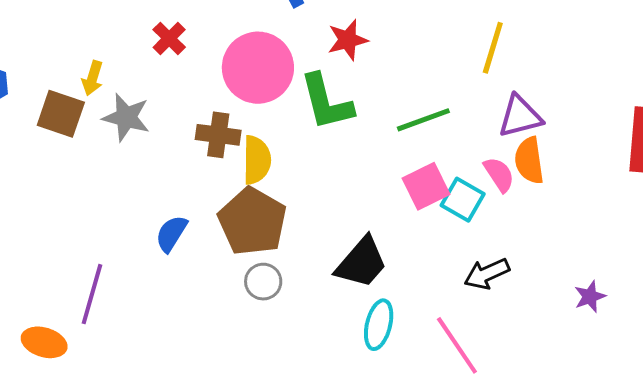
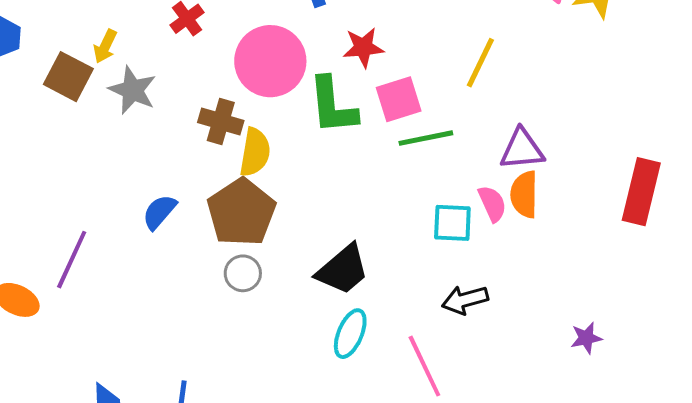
yellow line: (493, 48) -> (480, 63), moved
pink square: (426, 186) -> (399, 99), moved
cyan square: (463, 200) -> (452, 223), turned -36
purple star: (590, 297) -> (586, 338), moved

